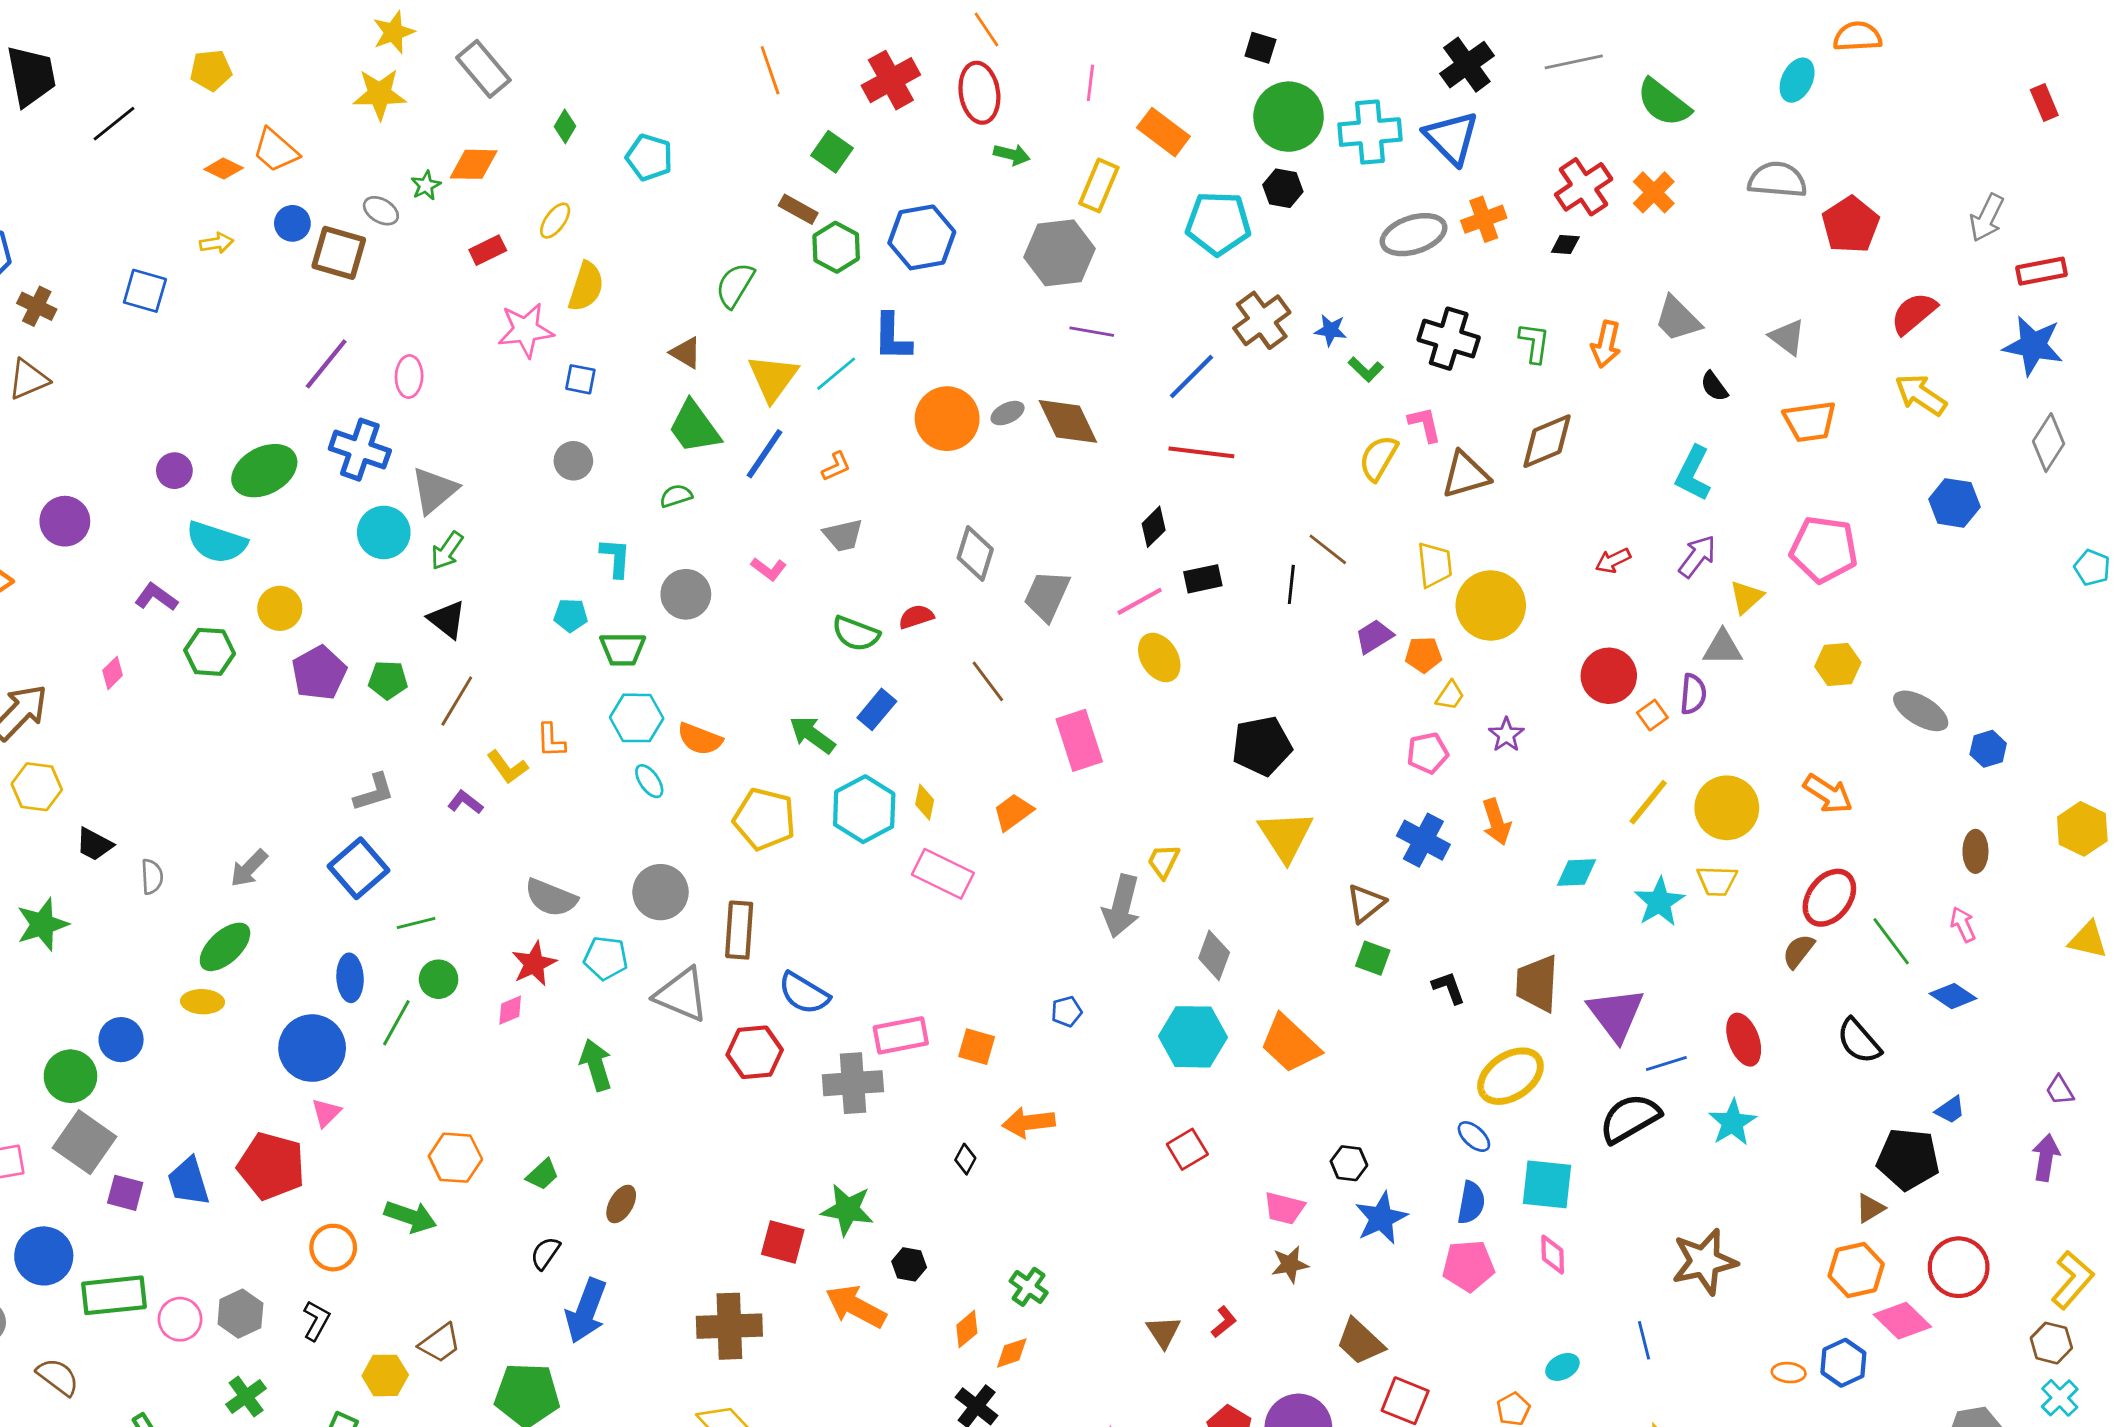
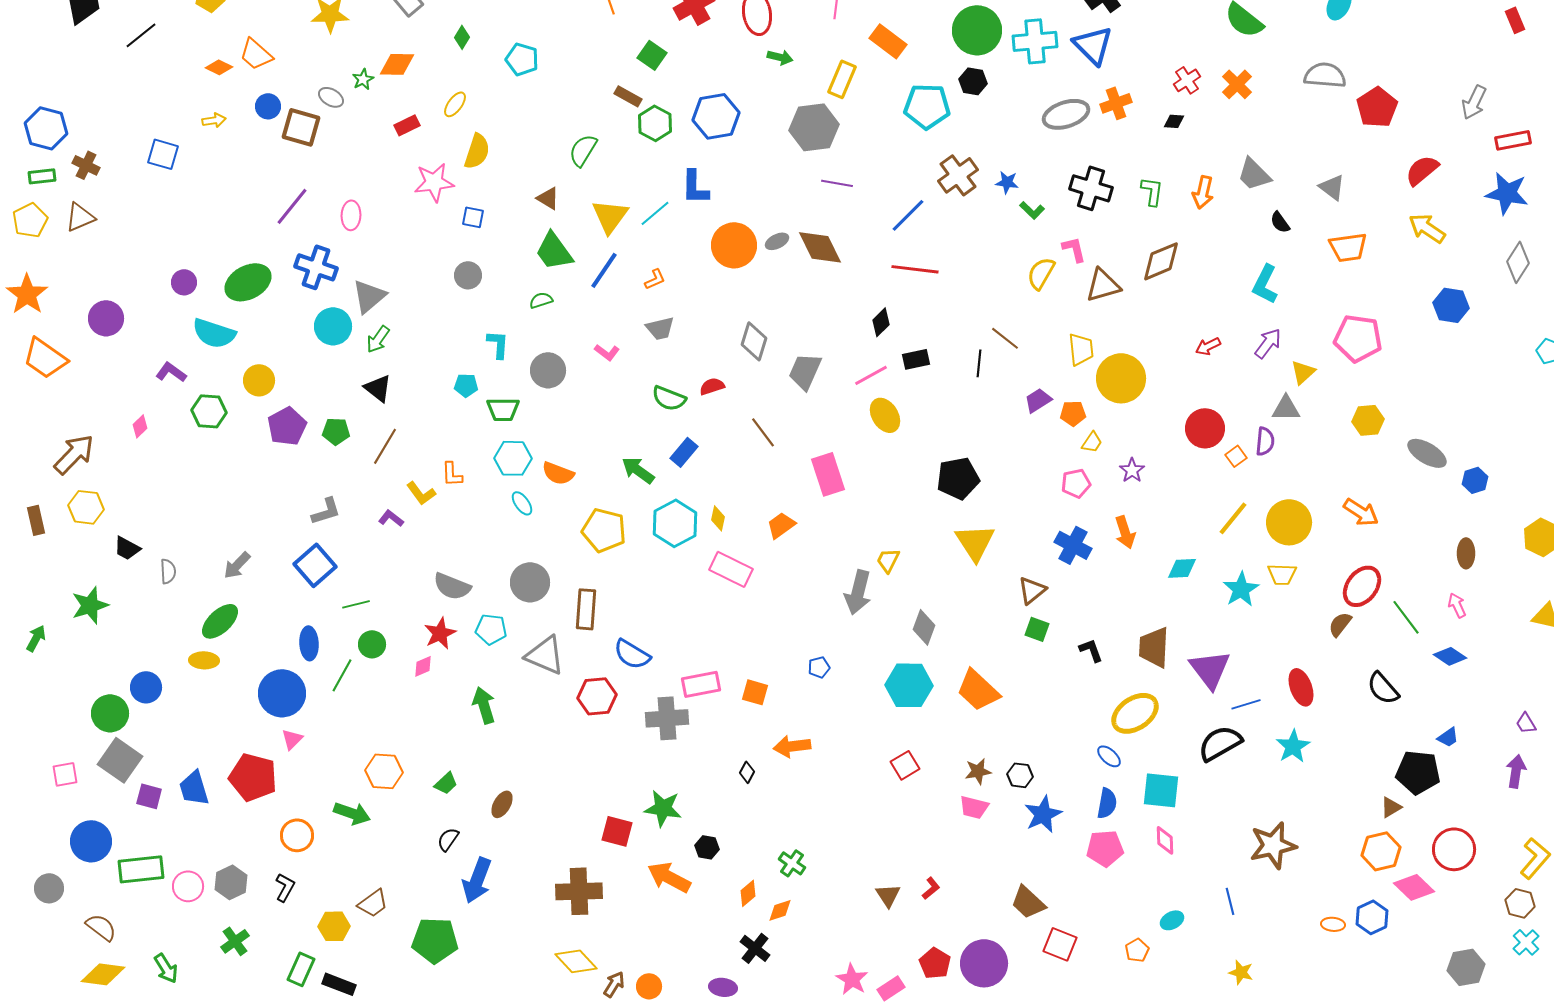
red cross: (1584, 187) -> (1187, 80), size x0.7
brown star: (1290, 1264) -> (978, 771), moved

